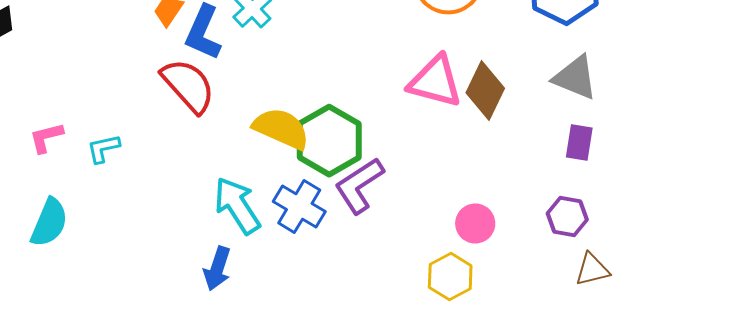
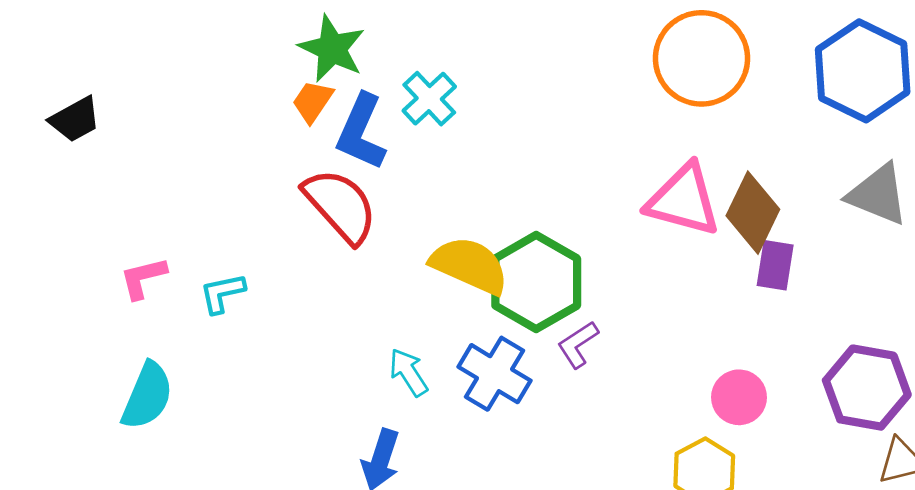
purple rectangle: (579, 142) -> (775, 265), moved
purple L-shape: (359, 186) -> (578, 345), size x0.6
cyan arrow: (237, 206) -> (408, 372), size x0.6
purple hexagon: (567, 216) -> (867, 388), size x1.5

